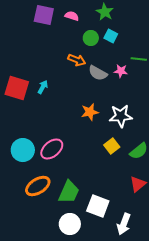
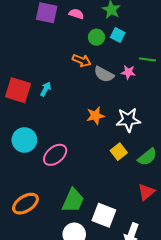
cyan circle: (23, 150) -> (24, 140), moved
orange ellipse: (38, 186) -> (25, 204), moved

